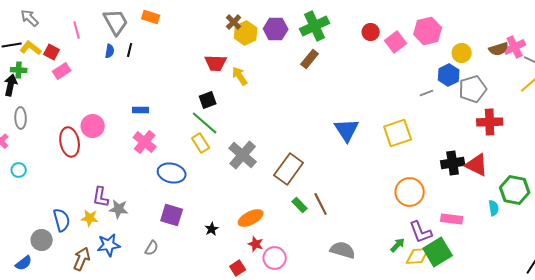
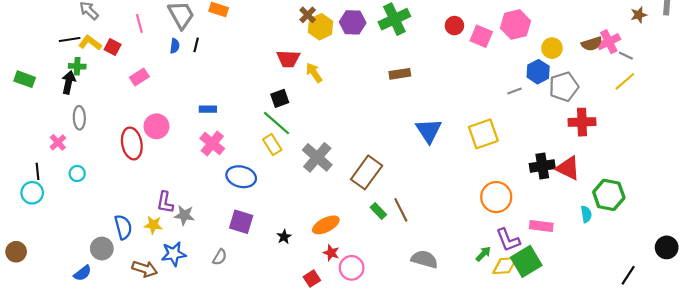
pink square: (396, 42) -> (481, 36), turned -30
brown rectangle: (310, 59) -> (400, 74), moved, turned 42
pink rectangle: (62, 71) -> (139, 77), moved
brown arrow: (82, 259) -> (145, 269), turned 85

